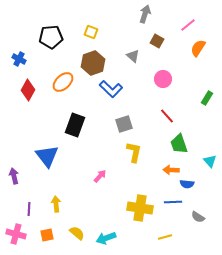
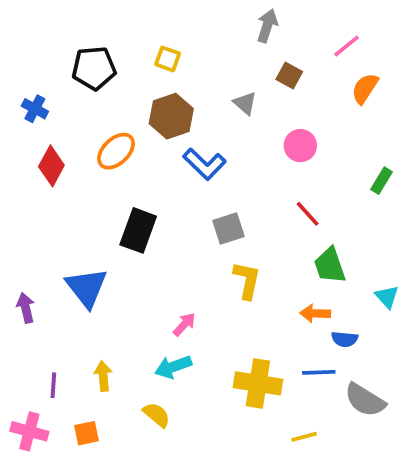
purple arrow: (14, 176) -> (26, 308), moved
gray semicircle: (198, 217) -> (365, 400), size x1.6
yellow semicircle: (77, 233) -> (157, 415), moved
cyan arrow: (106, 238) -> (173, 367), moved

